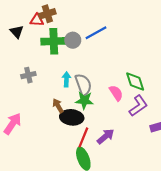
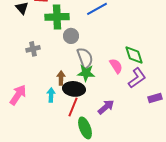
gray circle: (73, 40) -> (71, 36), moved
cyan arrow: (66, 79) -> (51, 95), moved
brown arrow: (58, 106) -> (61, 78), turned 32
red line: (83, 137) -> (73, 107), moved

